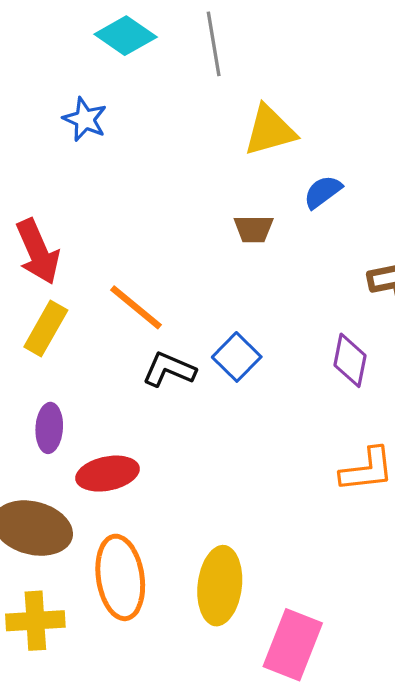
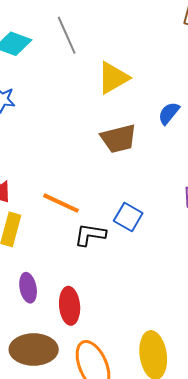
blue semicircle: (323, 192) -> (169, 113), moved
brown trapezoid: (254, 229) -> (119, 139), size x1.5
red ellipse: (108, 474) -> (70, 306), turned -69

